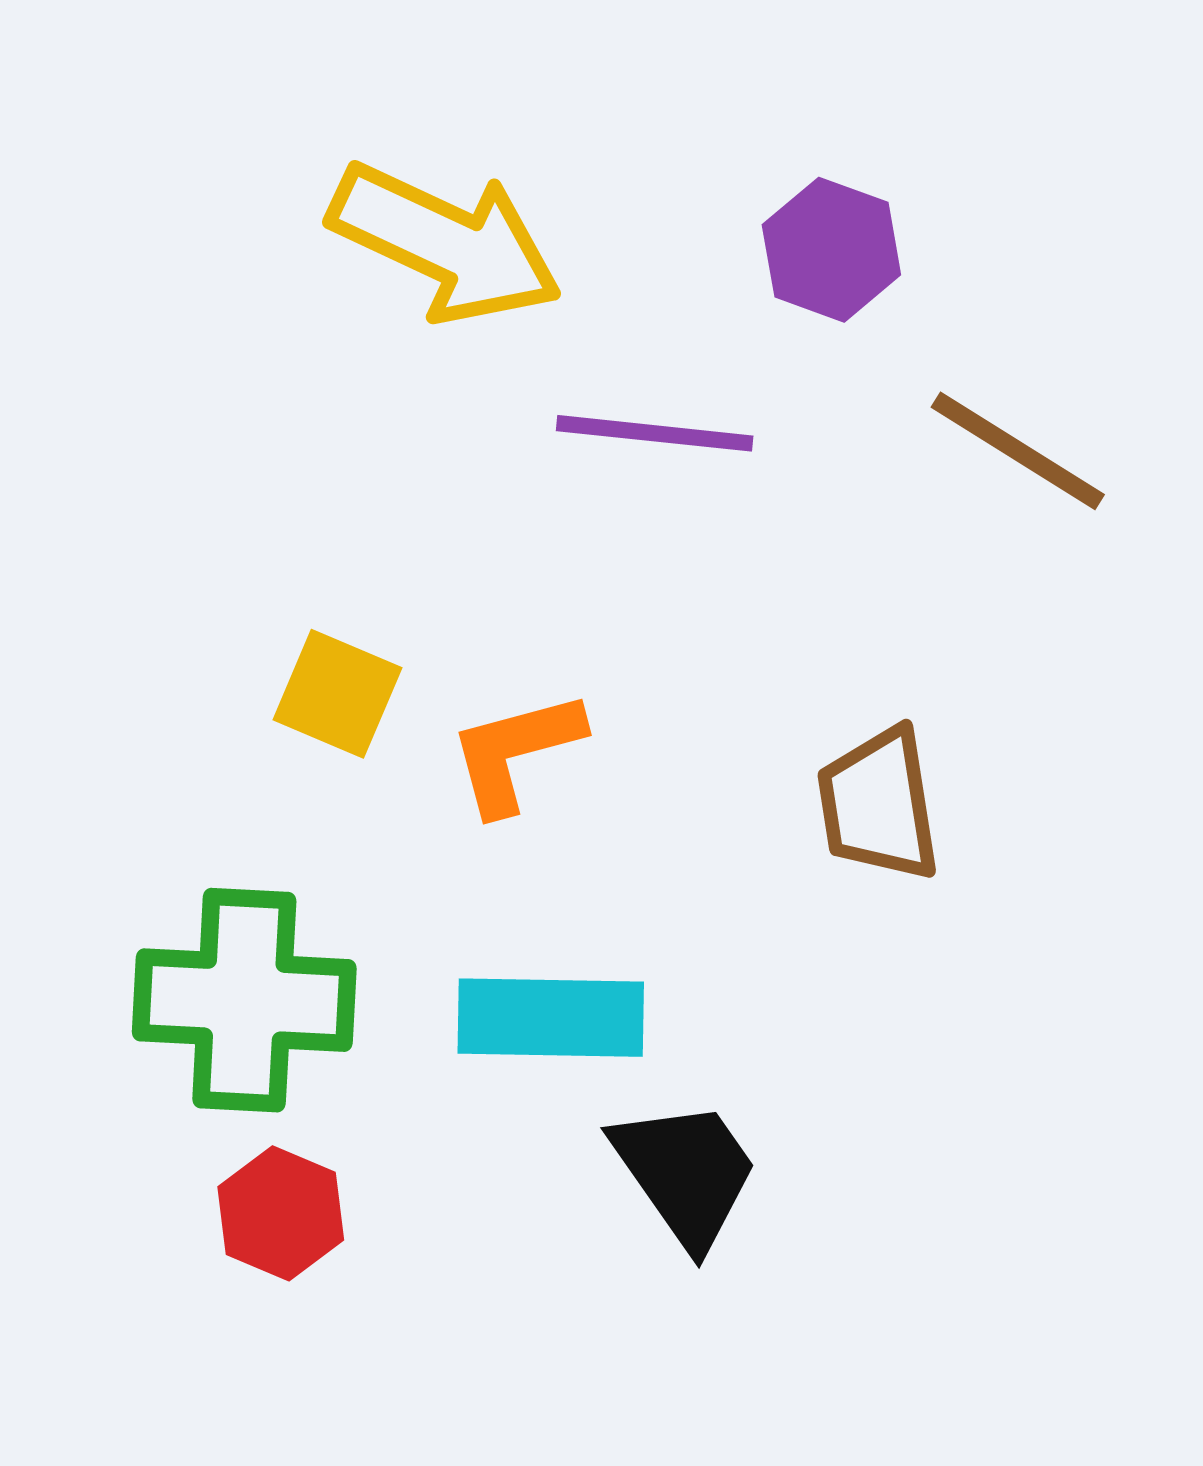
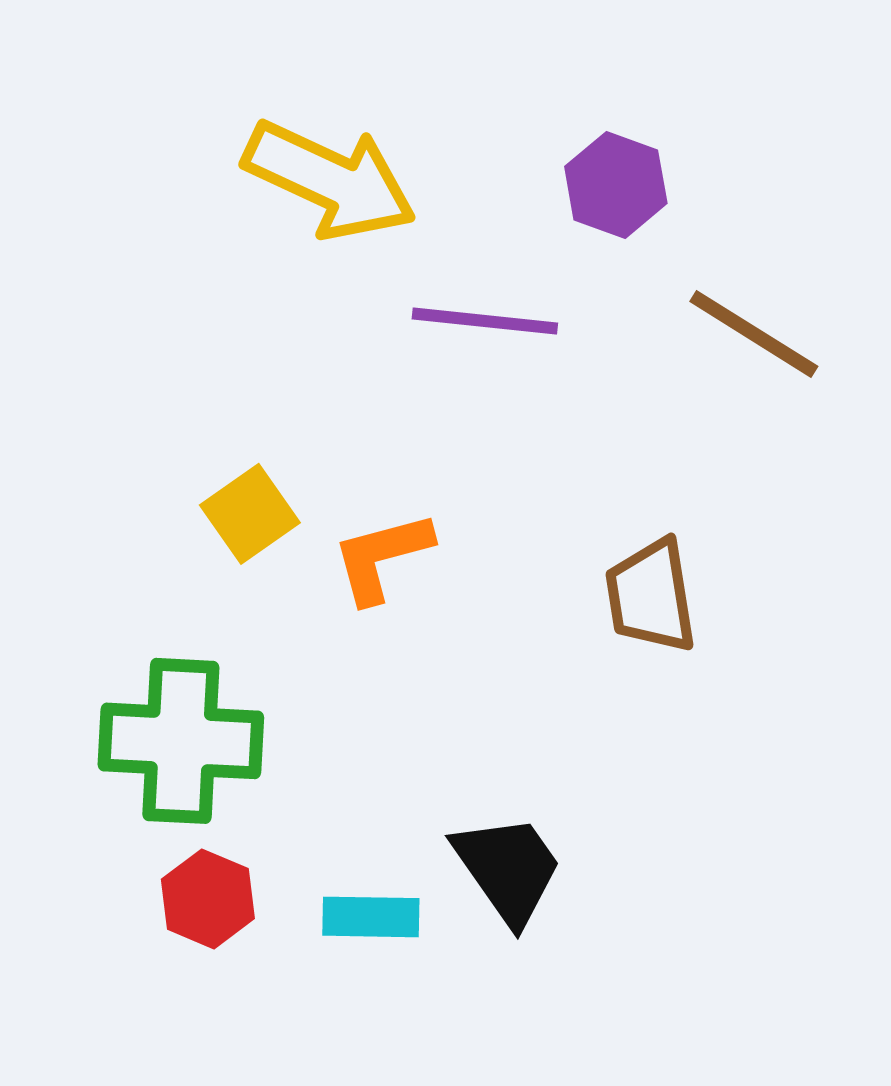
yellow square: (337, 694) -> (250, 514), turned 32
cyan rectangle: (551, 1018) -> (371, 917), moved, size x0.7

